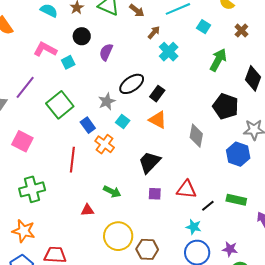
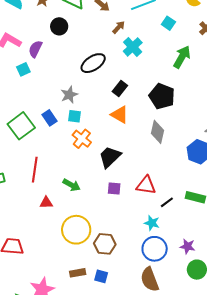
black circle: (82, 36) -> (59, 26), moved
purple semicircle: (106, 52) -> (35, 49), moved
cyan square: (68, 62) -> (23, 69), moved
black ellipse: (132, 84) -> (93, 63), moved
green square: (60, 105) -> (21, 126), moved
black pentagon: (226, 106) -> (162, 96), moved
cyan square: (123, 121) -> (74, 116), moved, turned -32
orange cross: (105, 144) -> (82, 139), moved
red line: (72, 160) -> (35, 170), moved

